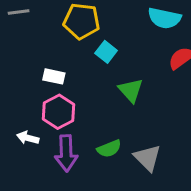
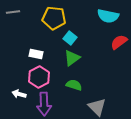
green triangle: (131, 90) -> (72, 58), moved, turned 36
green semicircle: (109, 149) -> (74, 85), moved, turned -140

